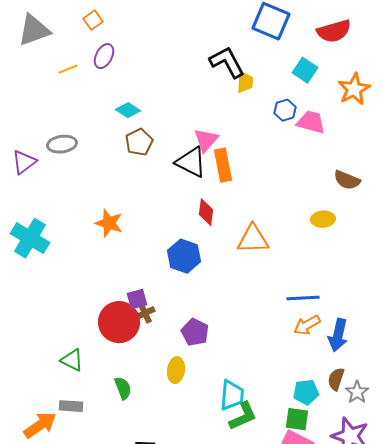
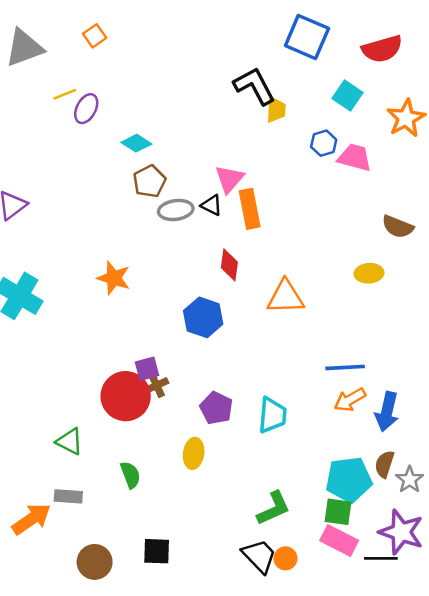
purple ellipse: (104, 56) -> (86, 109), moved
gray ellipse: (62, 144) -> (176, 210), moved
black triangle: (191, 162) -> (212, 205), size x0.6
cyan pentagon: (306, 392) -> (349, 480), size x1.5
cyan trapezoid: (232, 395) -> (272, 415), moved

